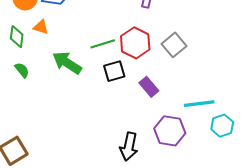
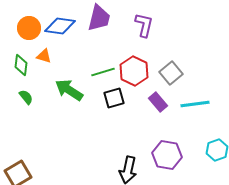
purple rectangle: (149, 87) -> (158, 102), moved
cyan line: (199, 104) -> (195, 104), moved

